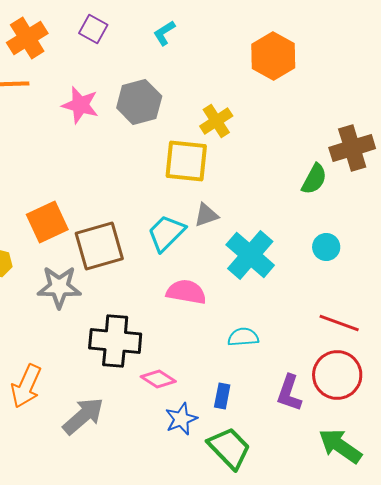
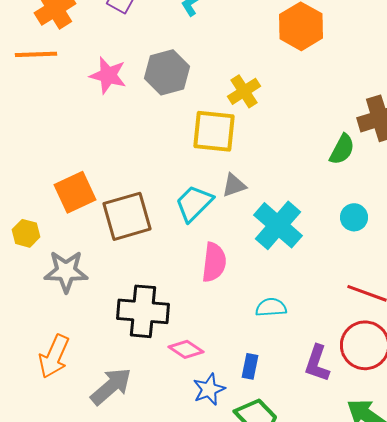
gray star: (59, 287) -> (66, 271), moved
pink semicircle: (186, 292) -> (214, 262), turned 87

